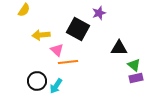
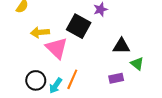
pink triangle: (57, 50) -> (57, 48), size x1.6
orange line: (68, 62) -> (72, 79), moved, turned -60
purple rectangle: (136, 78) -> (116, 78), moved

